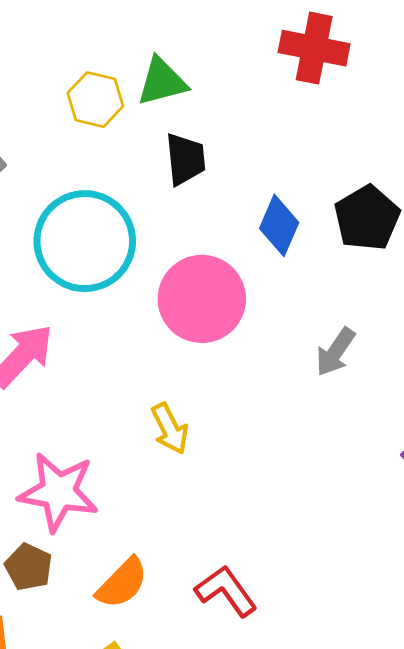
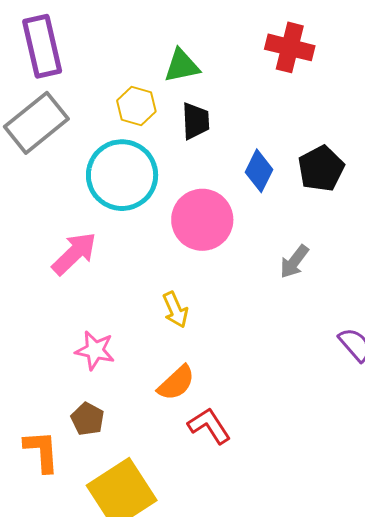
yellow hexagon: (95, 100) -> (136, 106), moved
pink star: (58, 492) -> (95, 350), size x0.7
brown pentagon: (29, 567) -> (88, 419), moved
orange semicircle: (122, 583) -> (176, 383), moved

